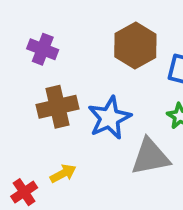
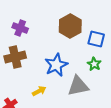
brown cross: (57, 107) -> (15, 57), moved
yellow arrow: (63, 174) -> (39, 91), moved

